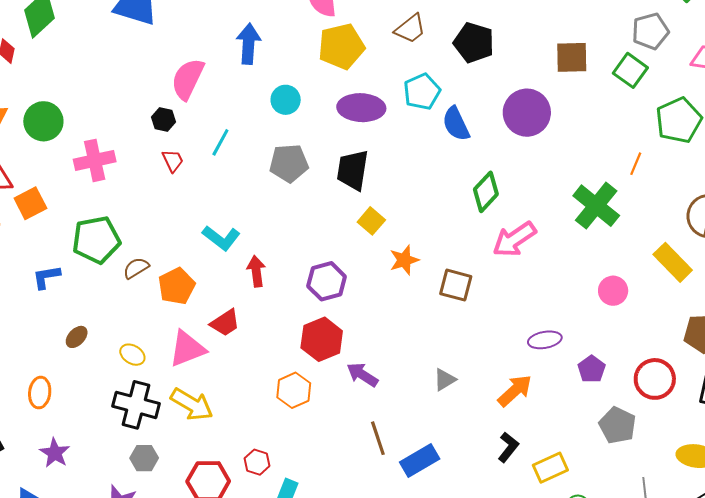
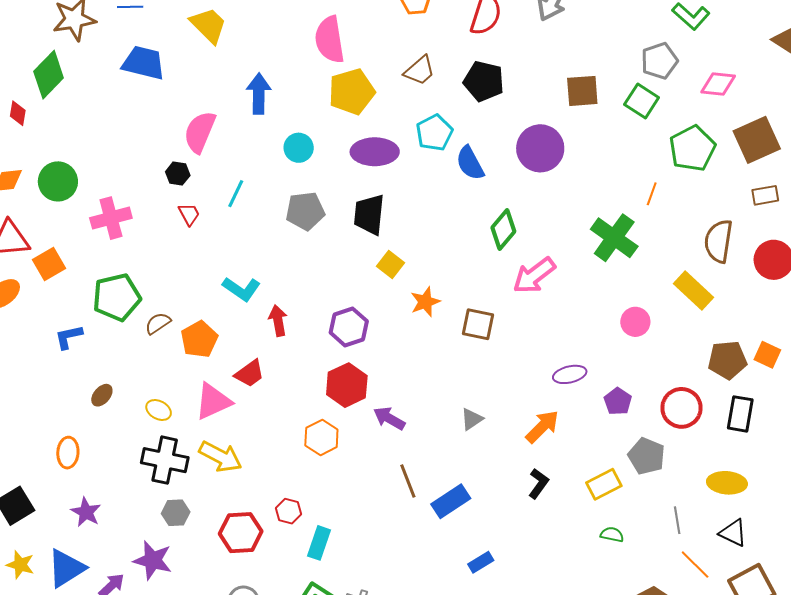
yellow rectangle: (550, 468) -> (604, 484), moved

